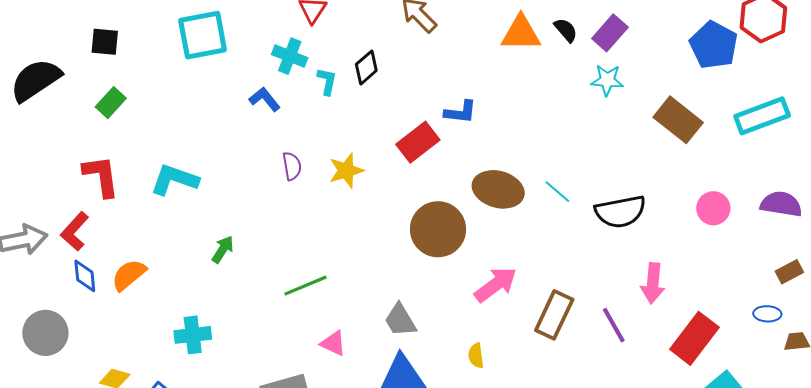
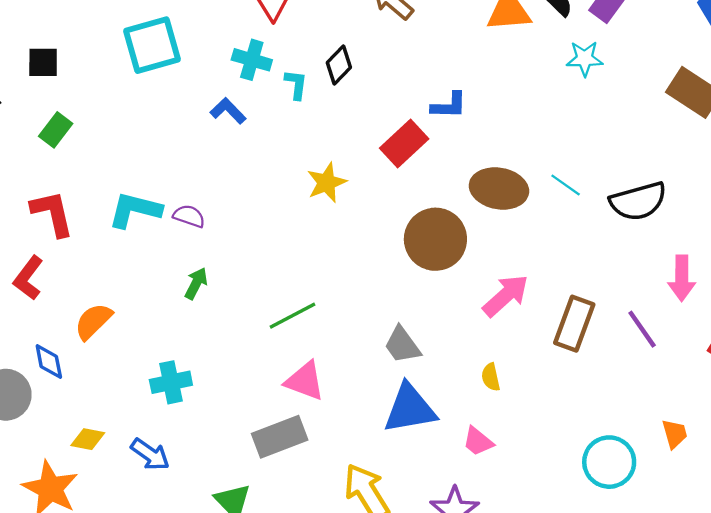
cyan star: (607, 80) -> (585, 59), moved
purple semicircle: (292, 166) -> (189, 216), moved, turned -56
blue diamond: (85, 276) -> (49, 362), moved
pink triangle: (333, 343) -> (305, 381), moved, size x1.4

